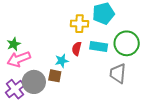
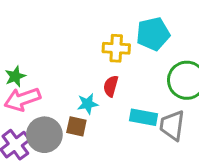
cyan rectangle: (99, 47) -> (143, 117), moved

